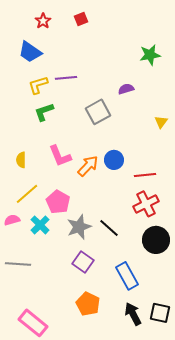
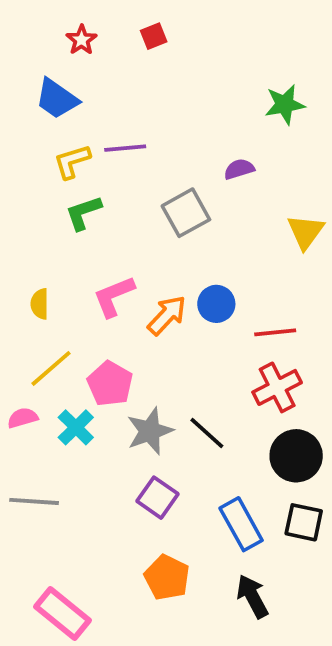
yellow triangle: (161, 122) -> (306, 232), size x1.5
pink L-shape: (60, 156) -> (114, 296), turned 90
black square: (160, 313) -> (304, 522), moved

